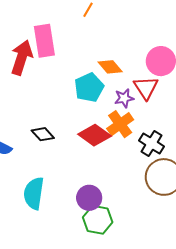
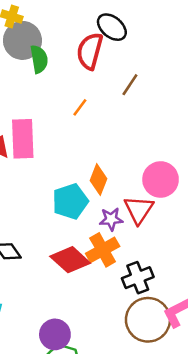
orange diamond: (110, 67) -> (99, 180), turned 55
black cross: (152, 143) -> (138, 278), turned 30

